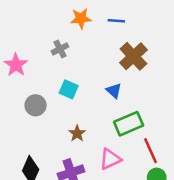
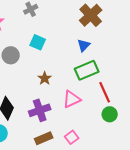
blue triangle: (114, 91) -> (84, 45), moved, turned 32

